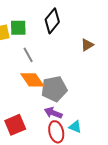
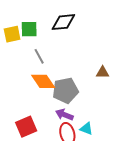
black diamond: (52, 21) -> (63, 22), turned 45
brown triangle: (87, 45) -> (103, 72), moved, turned 32

